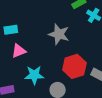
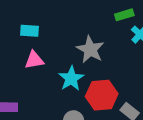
cyan star: (34, 75) -> (71, 78), moved, turned 30

